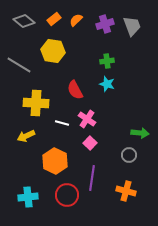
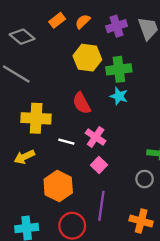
gray diamond: (24, 21) -> (22, 37), moved
yellow hexagon: (53, 51) -> (87, 58), moved
green cross: (107, 61) -> (119, 69), size x1.5

